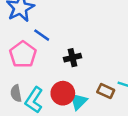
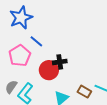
gray semicircle: (16, 93) -> (11, 87), turned 40
red circle: (63, 93) -> (49, 70), moved

